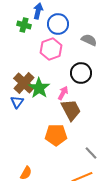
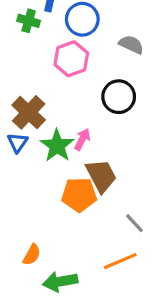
green star: (39, 88) -> (57, 146), moved
pink arrow: (63, 93) -> (82, 139), moved
brown trapezoid: (71, 110) -> (101, 176), moved

